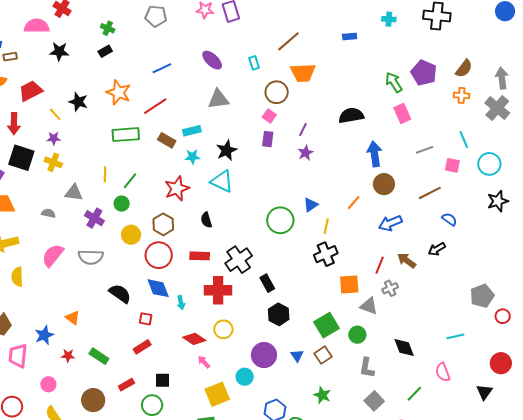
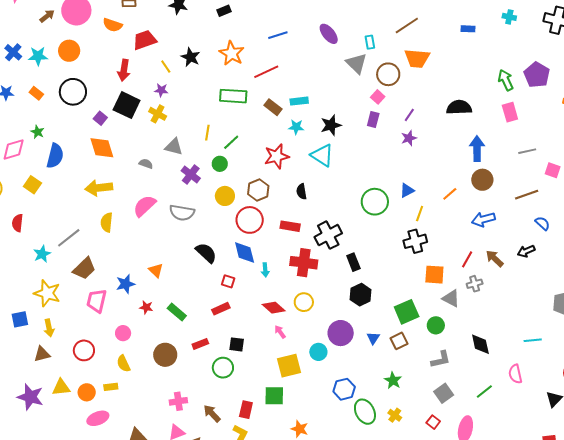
gray triangle: (218, 99) -> (357, 63), moved, turned 45
gray L-shape: (367, 368) -> (441, 359), turned -120

